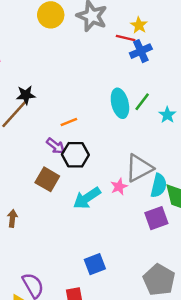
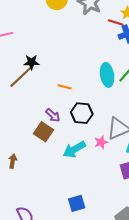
orange line: (69, 122) -> (65, 87), turned 32
purple arrow: (56, 146) -> (53, 115), moved
black hexagon: (75, 155) -> (82, 113), moved

